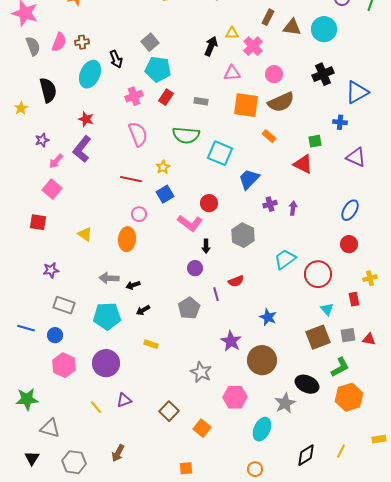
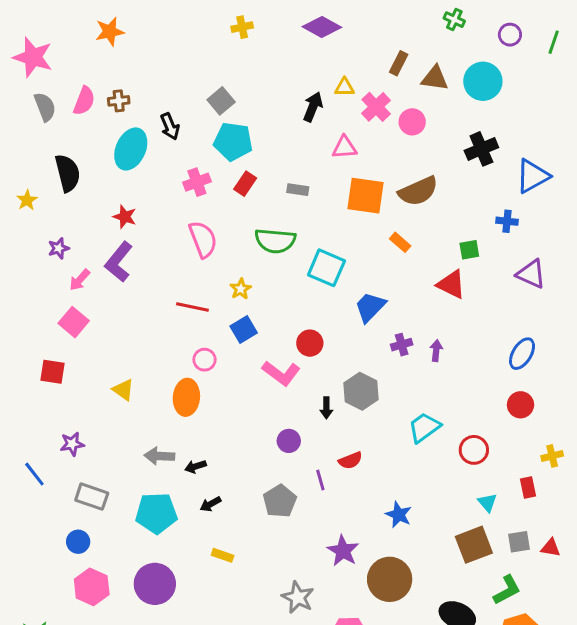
pink circle: (274, 74) -> (412, 122), moved
black arrow: (206, 246) -> (326, 408), moved
red circle: (318, 274) -> (474, 450), size x0.7
blue line: (26, 328) -> (34, 474), moved, turned 36

